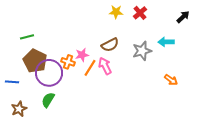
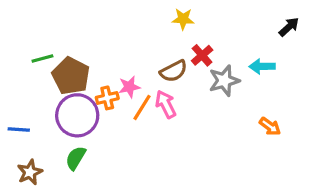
red cross: (140, 13) -> (202, 55), moved
brown pentagon: (35, 61) -> (71, 76), moved
orange cross: (68, 62) -> (107, 98), turned -32

